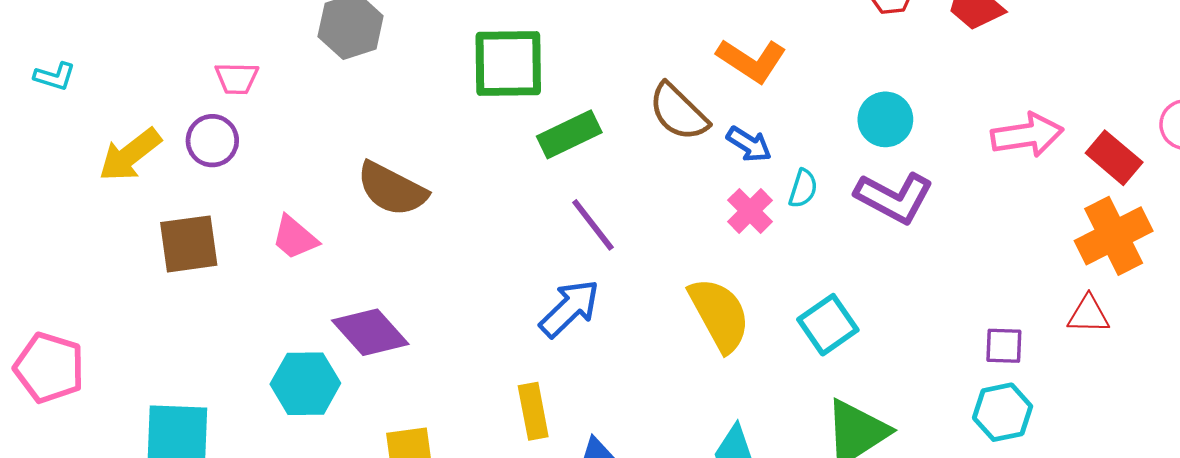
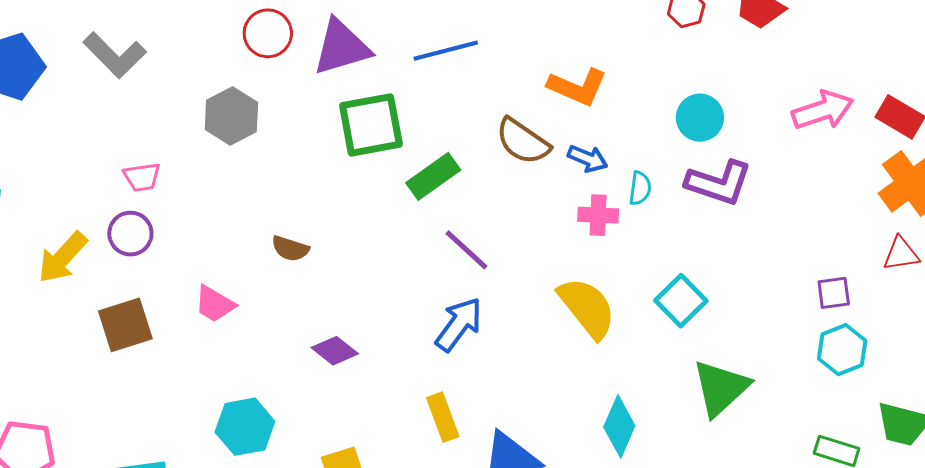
brown semicircle: (392, 189) -> (290, 249), size x0.6
pink cross: (750, 211) -> (598, 215), turned -33
purple diamond: (370, 332) -> (335, 351), moved, size x0.7

